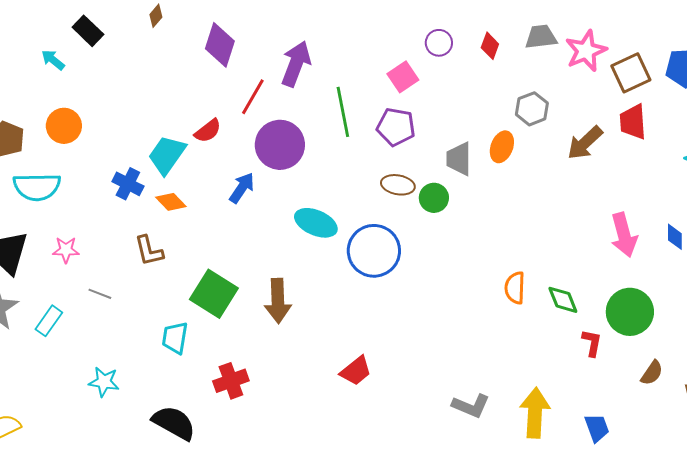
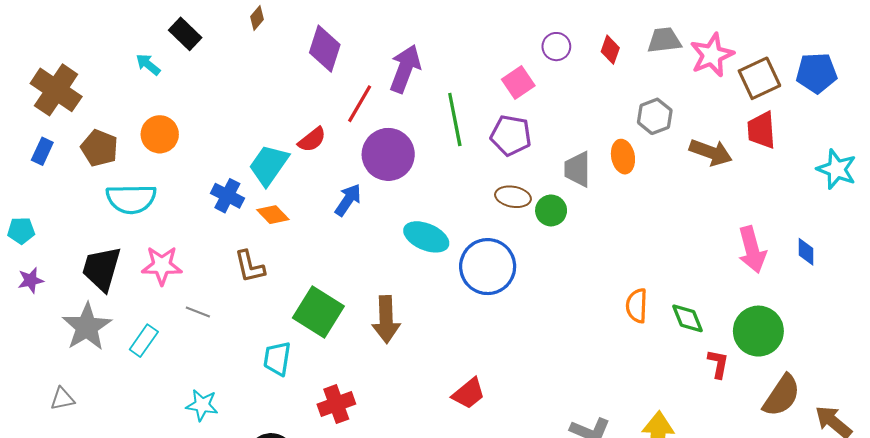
brown arrow: (585, 143) -> (711, 152), turned -117
orange ellipse: (502, 147) -> (623, 157), turned -32
pink star: (66, 250) -> (162, 265), size x1.4
brown semicircle: (652, 373) -> (782, 396), size x1.6

